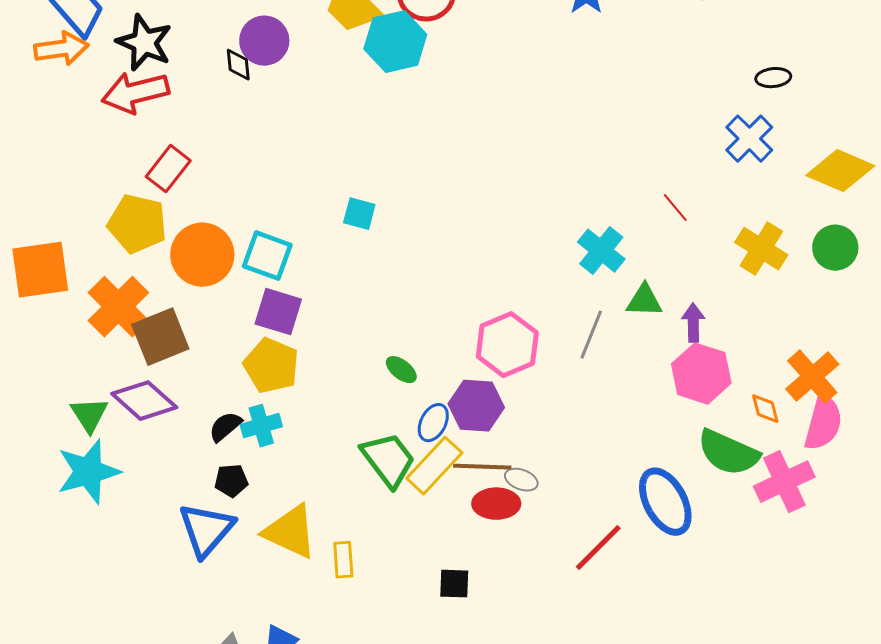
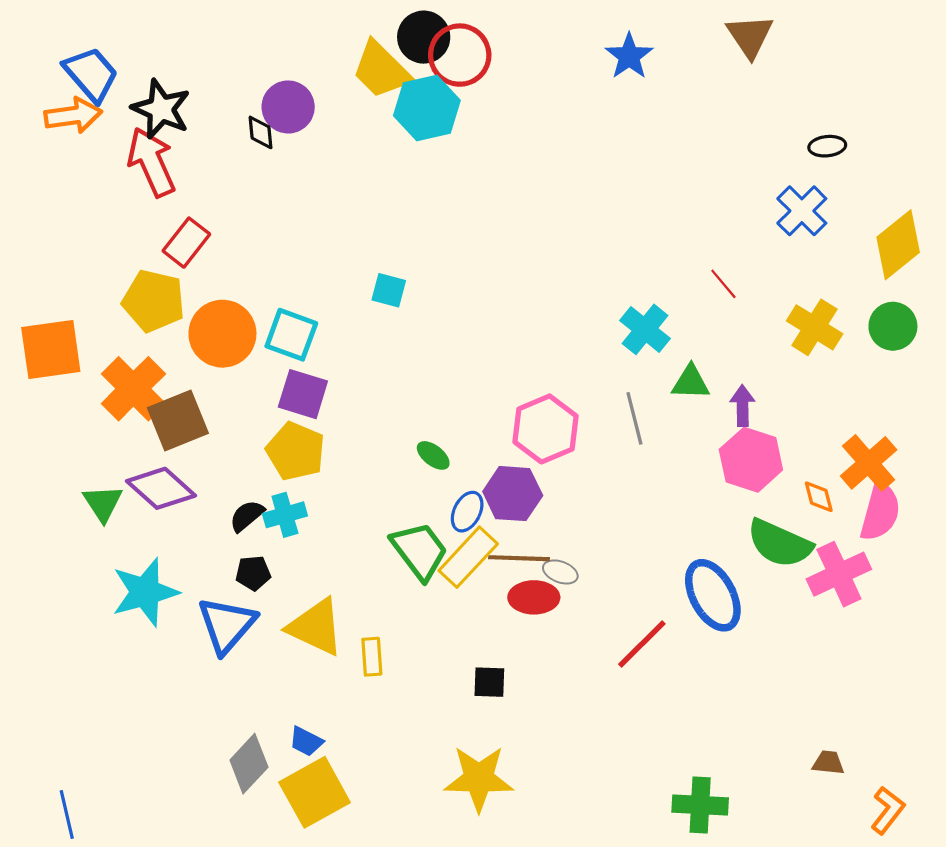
red arrow: (135, 93) -> (151, 162), turned 80
yellow diamond: (840, 171) -> (898, 245), turned -62
gray line: (591, 335) -> (634, 418), turned -36
cyan star: (88, 472) -> (145, 592), moved

